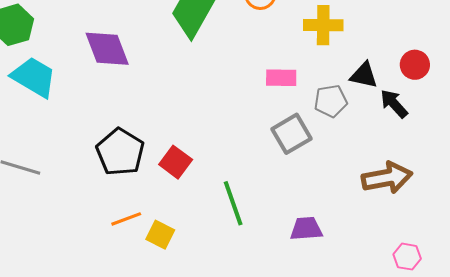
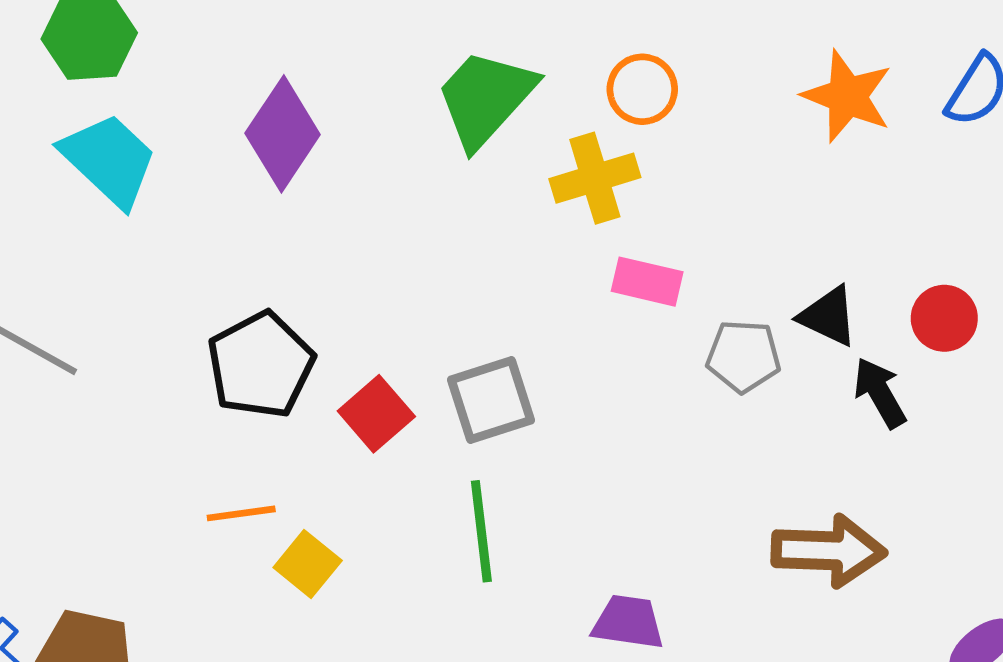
yellow cross: (323, 25) -> (595, 178), moved, turned -30
purple diamond: (107, 49) -> (283, 134), turned 42
gray square: (292, 134) -> (491, 400), moved

